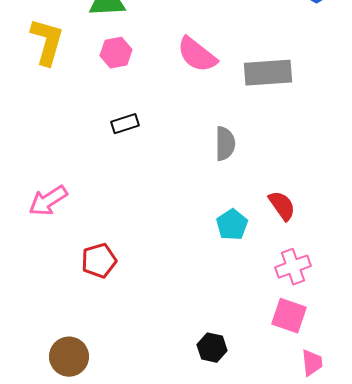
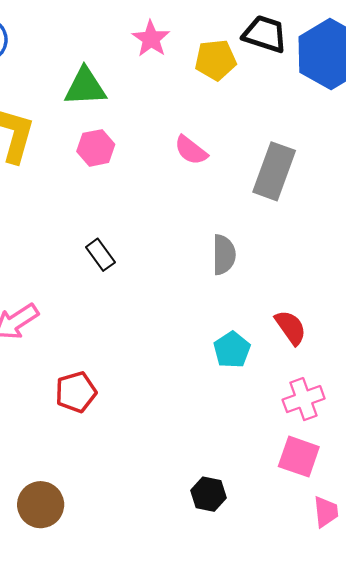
pink semicircle: (197, 55) -> (191, 150), size x0.7
gray rectangle: (268, 73) -> (274, 171), turned -66
black rectangle: (125, 124) -> (100, 255), moved, turned 72

